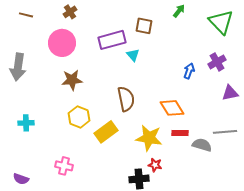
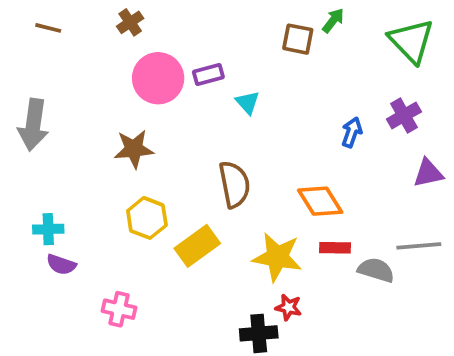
brown square: (144, 26) -> (298, 39), moved
purple rectangle: (112, 40) -> (208, 74), size x0.6
pink circle: (62, 43) -> (158, 78), moved
purple semicircle: (21, 179) -> (61, 264), moved

